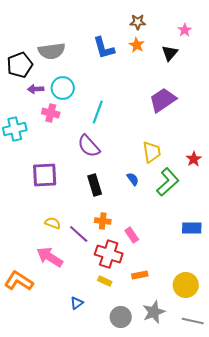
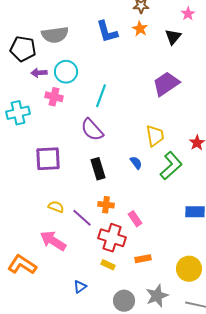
black pentagon: (20, 65) -> (23, 49), turned 30

